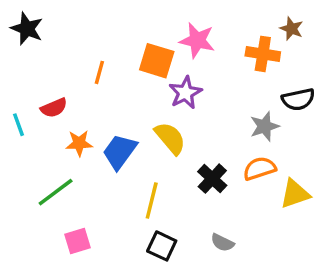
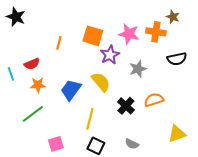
pink star: (197, 40) -> (129, 34), moved
gray star: (265, 126) -> (138, 69), moved
orange star: (79, 143) -> (38, 85), moved
yellow triangle: (295, 194) -> (177, 134), moved
pink square: (77, 241) -> (56, 144), moved

